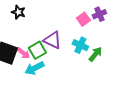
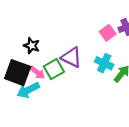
black star: (18, 12) -> (32, 46), moved
cyan arrow: (34, 68) -> (28, 90), moved

